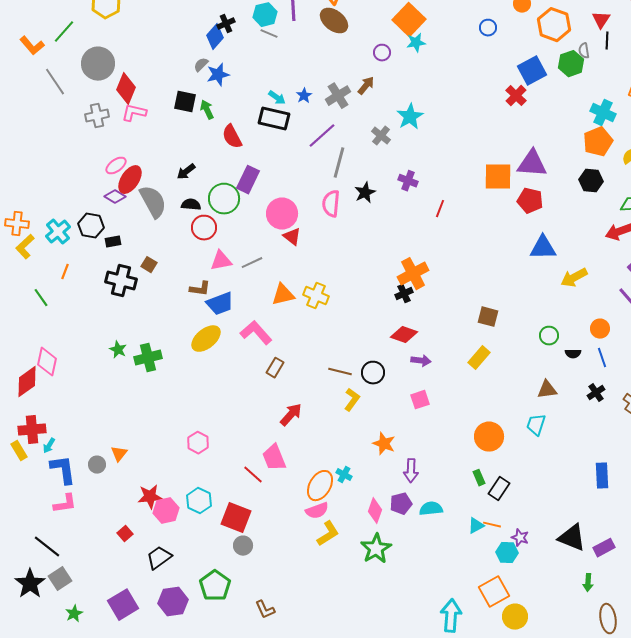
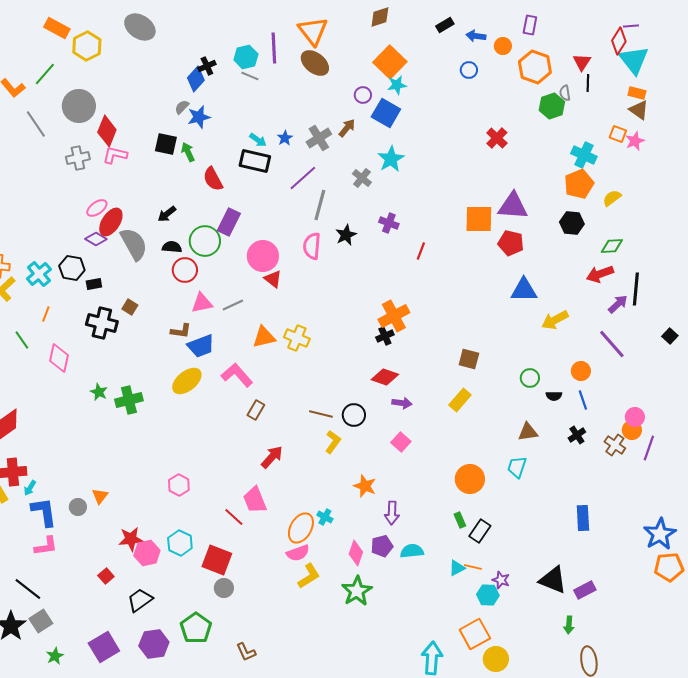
blue square: (532, 71) -> (386, 113), moved, turned -32
pink diamond: (47, 362) -> (59, 358), moved
pink square: (420, 400) -> (401, 442), turned -30

